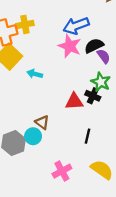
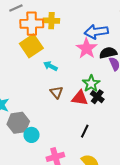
green star: (101, 82) -> (91, 84), moved
brown triangle: (42, 122) -> (56, 92), moved
cyan circle: (33, 136) -> (32, 135), moved

